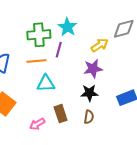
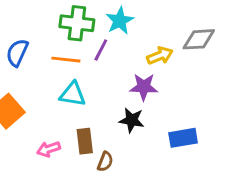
brown semicircle: (89, 117) -> (105, 162), moved

